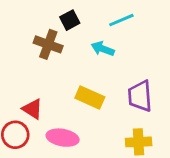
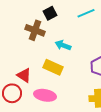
cyan arrow: (103, 49) -> (63, 45), moved
yellow rectangle: (90, 97) -> (53, 67), moved

